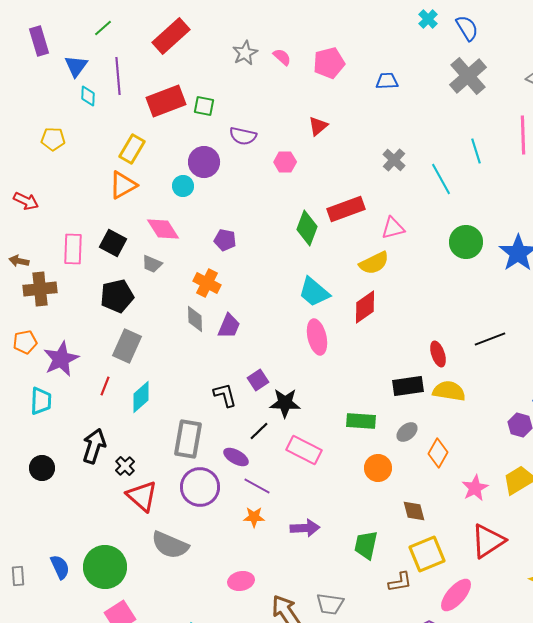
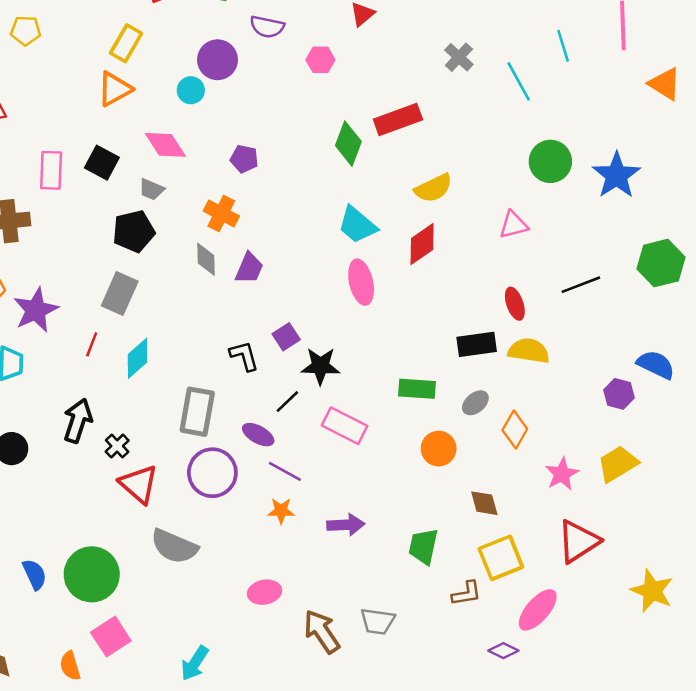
pink triangle: (393, 228) -> (514, 225), moved
black pentagon: (117, 296) -> (134, 231), moved

